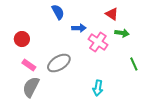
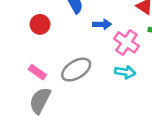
red circle: (22, 39) -> (40, 24), moved
cyan arrow: (98, 88) -> (125, 72), moved, turned -91

